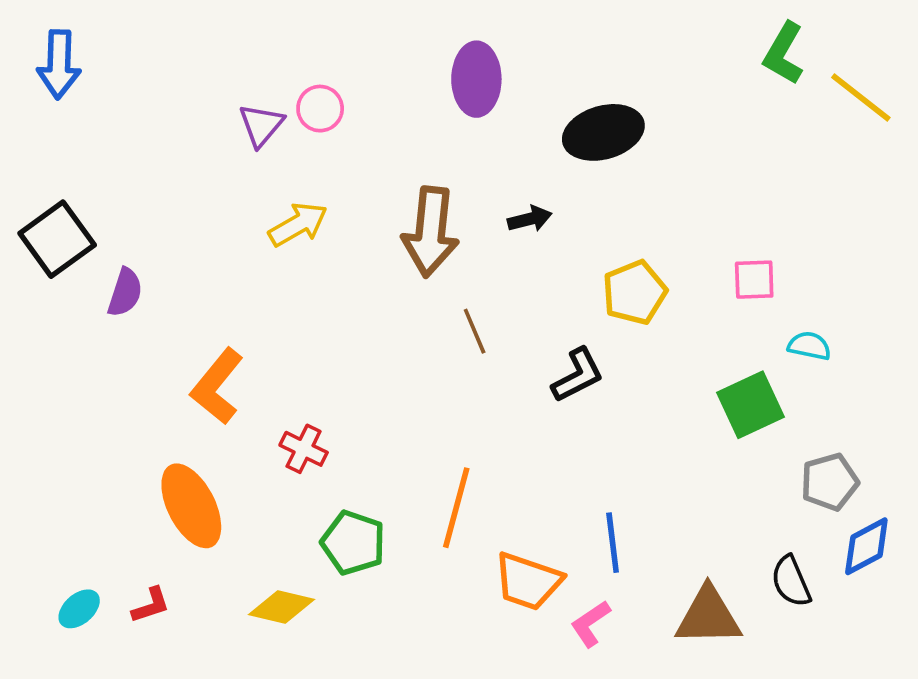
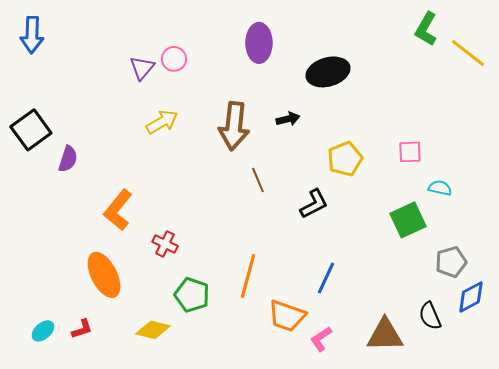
blue line: (613, 543) -> (326, 278), moved, turned 32

